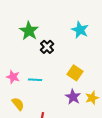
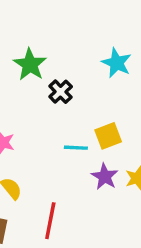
yellow square: (75, 73) -> (108, 136), turned 35
cyan line: (35, 80) -> (76, 148), moved

